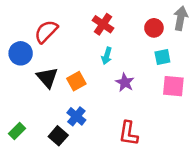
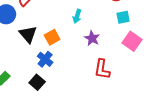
pink square: (173, 86) -> (132, 41), turned 30
blue cross: (76, 116) -> (45, 59), moved
red L-shape: (129, 133) -> (102, 69), moved

